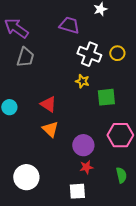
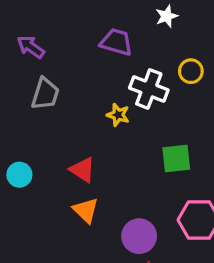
purple arrow: (16, 28) -> (31, 47), size x0.7
yellow circle: (117, 53) -> (191, 71), moved
yellow star: (82, 81) -> (118, 115), moved

